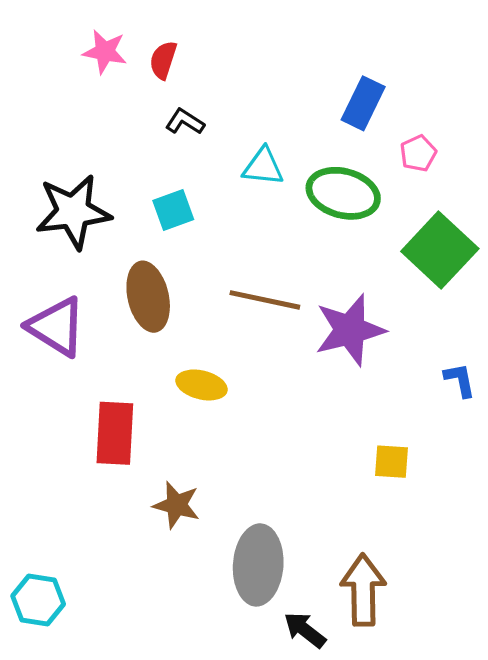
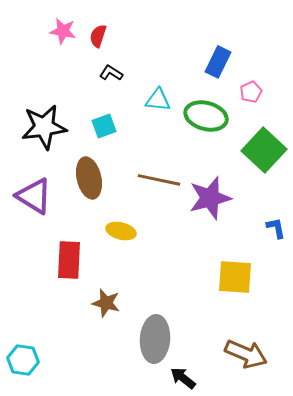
yellow square: (391, 462) -> (235, 277), size x1.6
brown arrow: (363, 590) -> (246, 354), moved, turned 114

